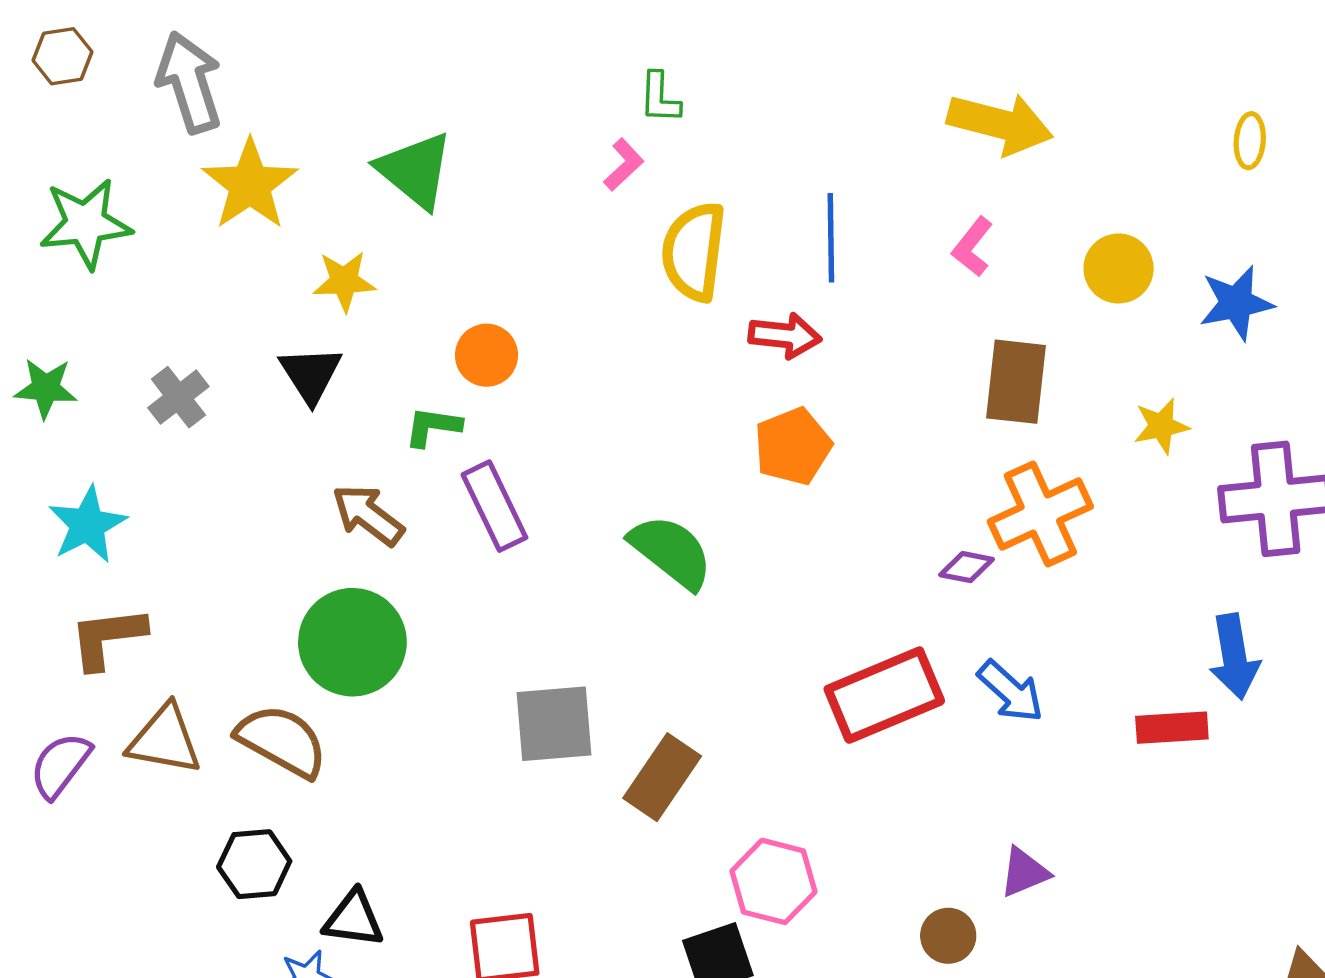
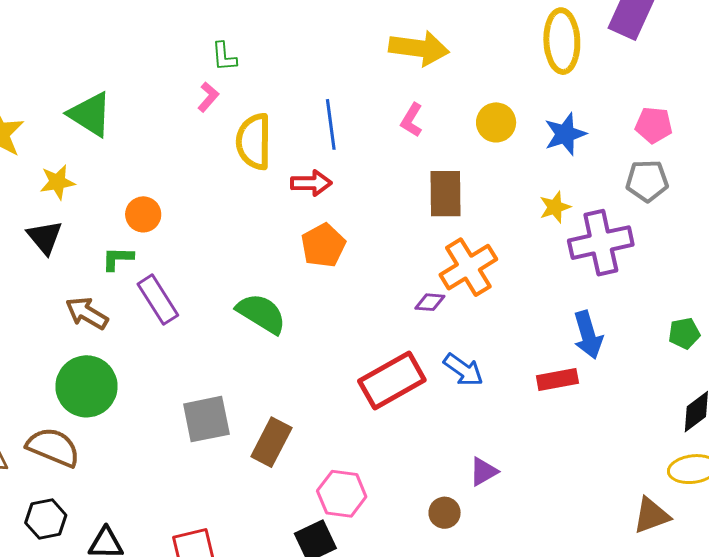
yellow ellipse: (1250, 141) -> (562, 41), size x2.0
yellow star: (1161, 426) -> (555, 207), moved

